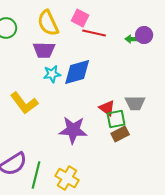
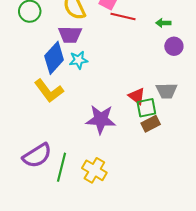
purple circle: (144, 35) -> (174, 46), moved
blue diamond: (77, 72) -> (54, 58), moved, turned -32

